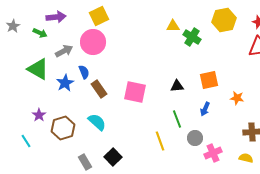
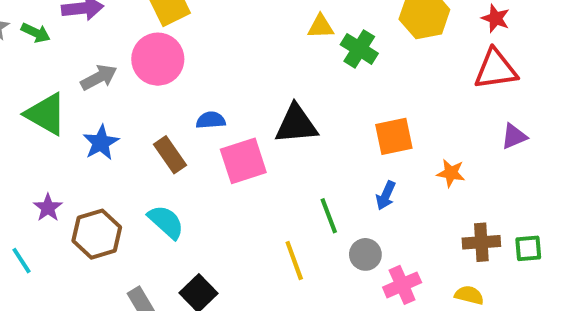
green arrow: (40, 33) -> (36, 33), moved
blue semicircle: (84, 72) -> (211, 120), moved, turned -72
black triangle: (177, 86) -> (296, 124), moved, size x1.6
pink square: (135, 92) -> (243, 161), turned -30

